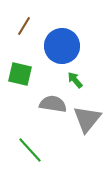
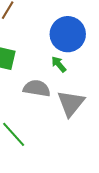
blue circle: (62, 46) -> (68, 34), moved

